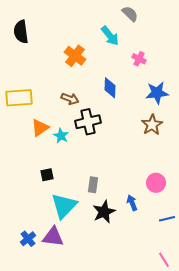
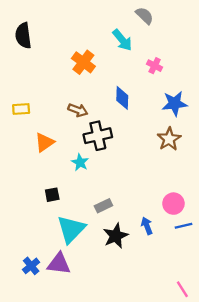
yellow rectangle: (19, 98) -> (21, 109), size x0.6
cyan star: (61, 136) -> (80, 162), moved
gray rectangle: (93, 185) -> (103, 206), turned 56
blue line: (167, 219) -> (183, 226), moved

